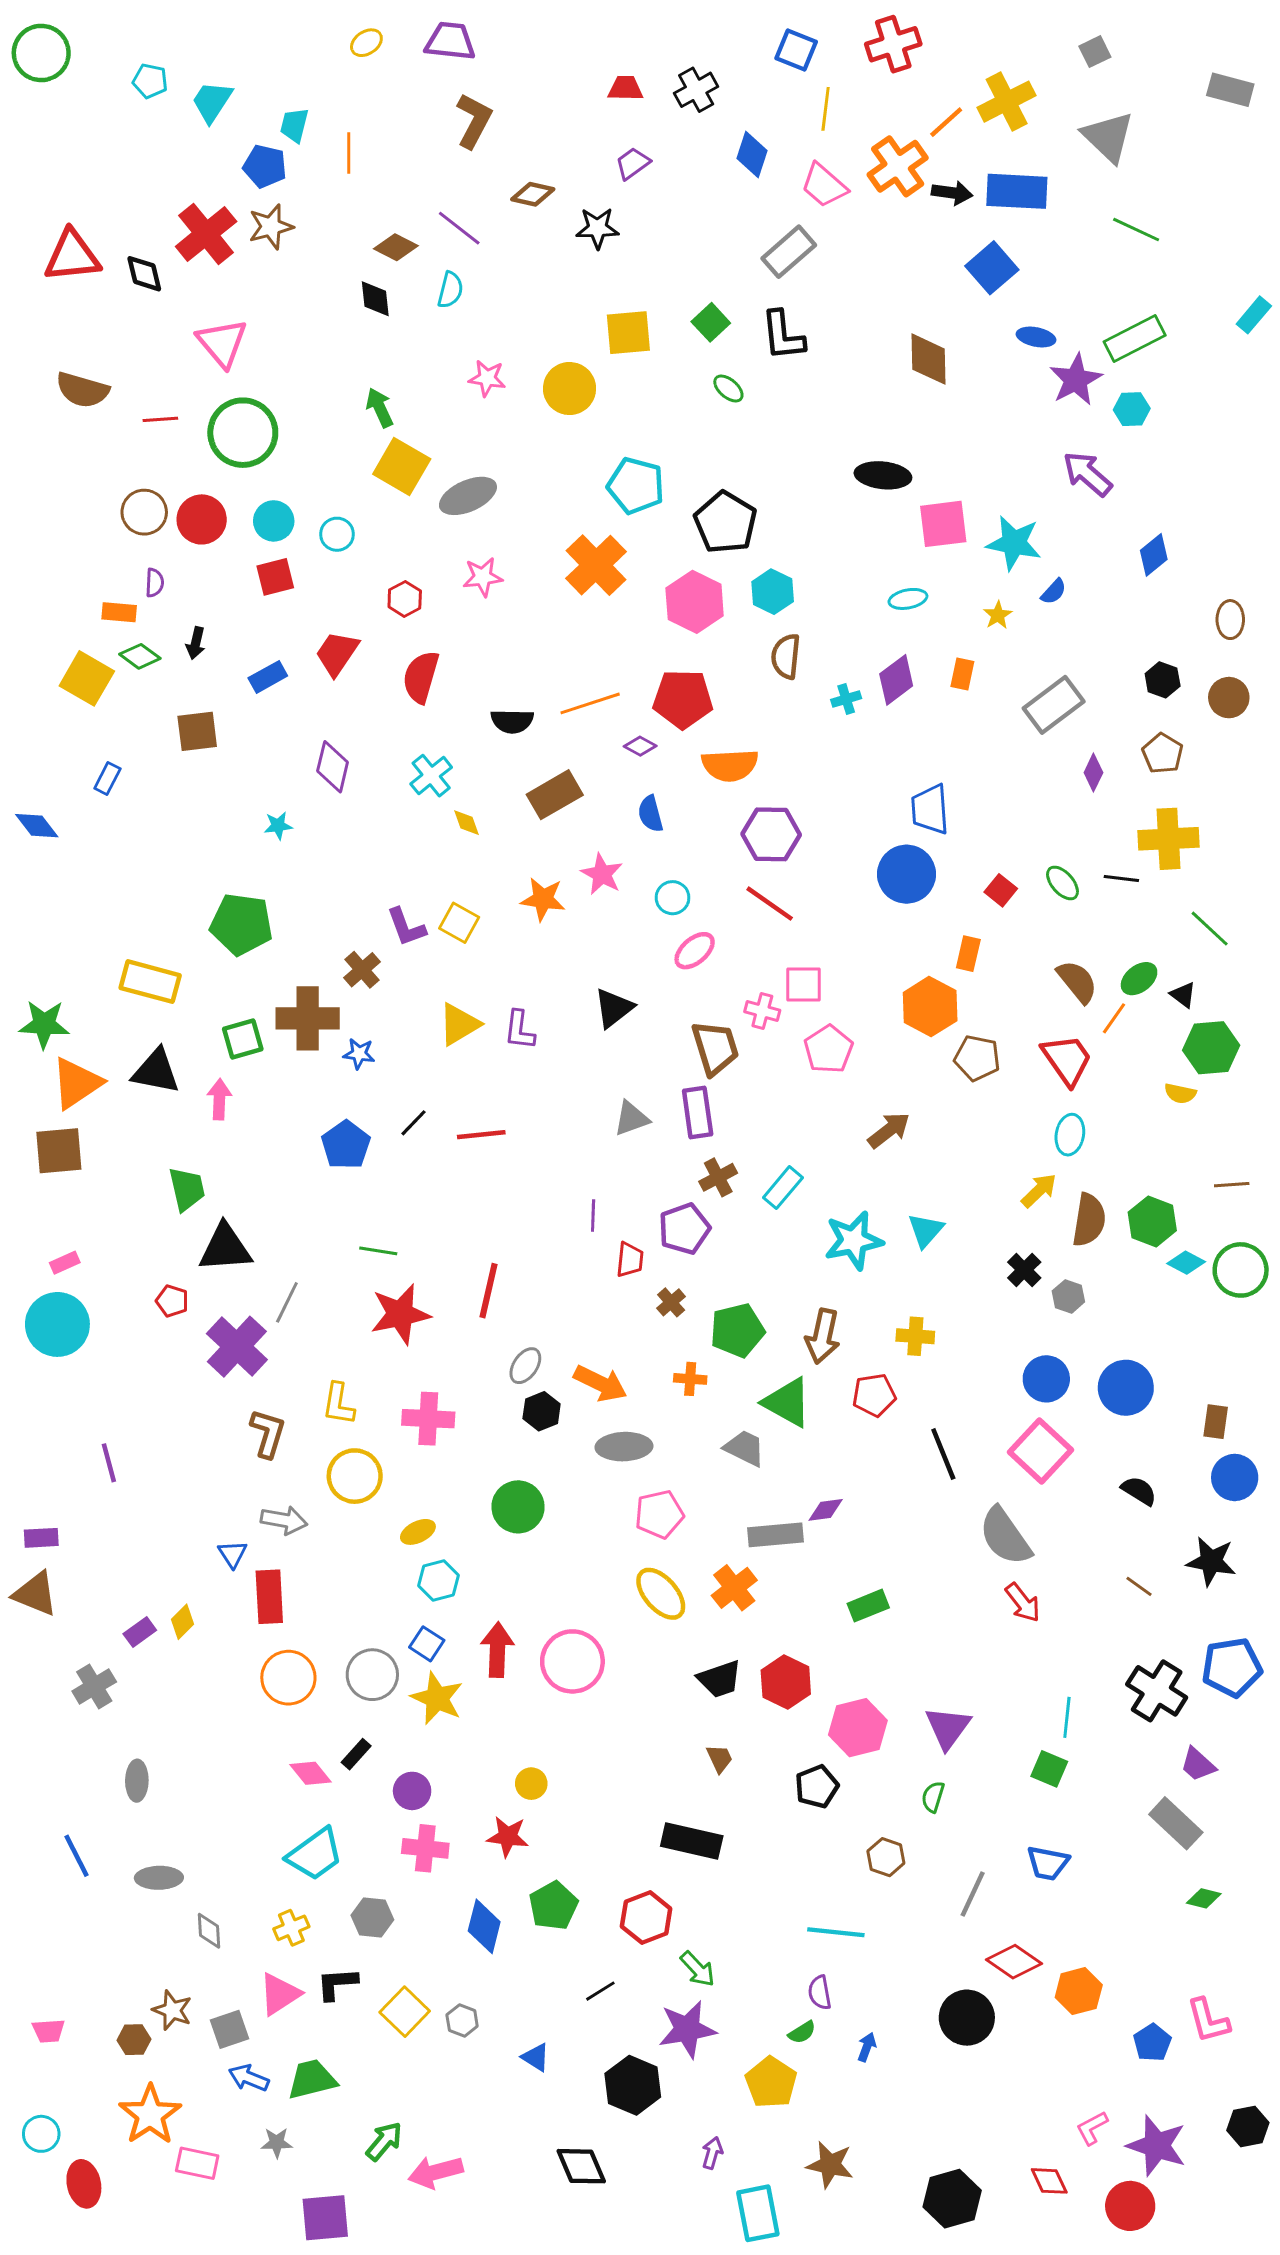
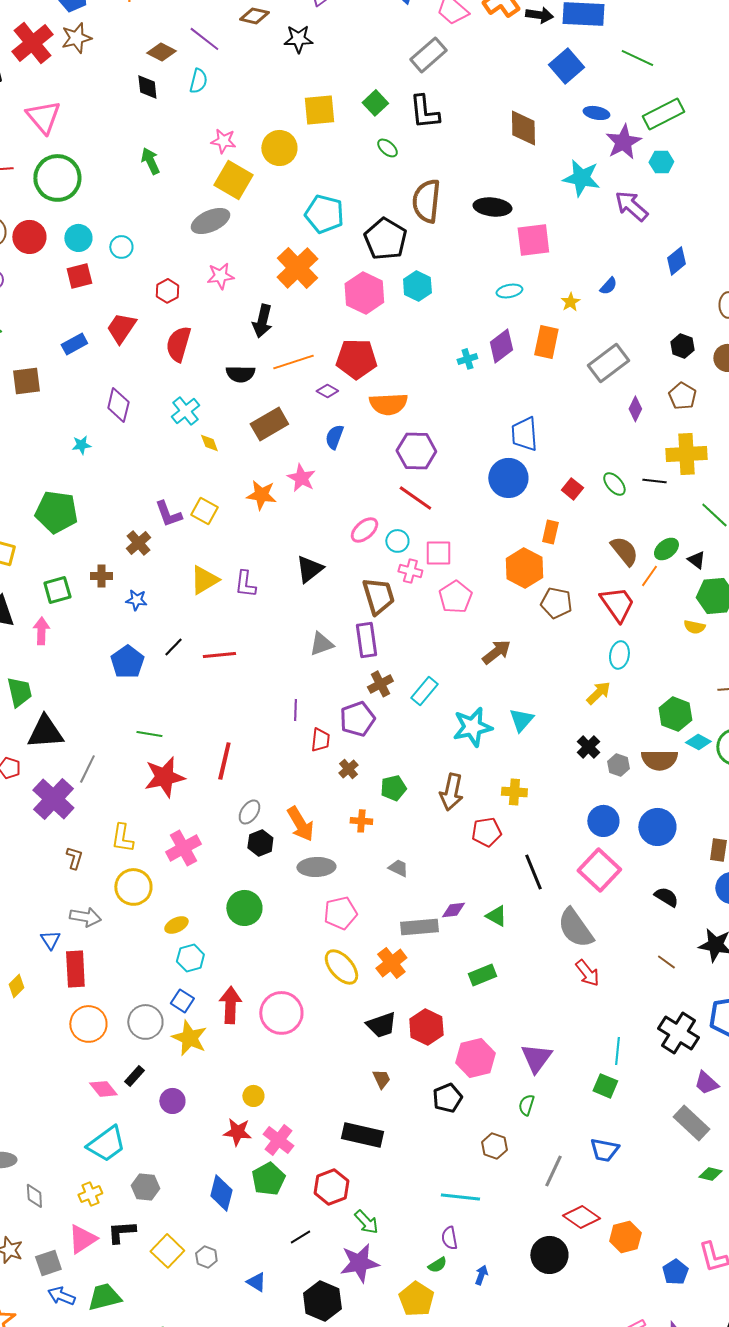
green line: (1136, 230) -> (637, 58), moved
yellow square: (402, 467) -> (233, 180), moved
cyan star: (1014, 543) -> (581, 178), moved
black arrow: (196, 643) -> (262, 321), moved, size x1.5
brown semicircle: (786, 656) -> (426, 201), moved, size x1.4
orange rectangle: (962, 674) -> (546, 342), size x1.5
blue semicircle: (650, 814) -> (334, 437), turned 35
cyan circle: (673, 898) -> (397, 541), moved
brown cross: (308, 1018) -> (101, 576), size x0.5
brown semicircle: (1089, 1220) -> (659, 760), moved, turned 81
green pentagon: (737, 1330) -> (393, 788), size x0.7
orange arrow: (600, 1383) -> (300, 824), turned 33
green triangle: (787, 1402) -> (496, 916), moved, size x0.6
pink cross: (428, 1419) -> (183, 848), turned -32
brown L-shape: (268, 1433) -> (74, 858), size x0.7
gray trapezoid: (745, 1448) -> (398, 868), size x0.7
pink cross: (425, 1848) -> (278, 1140), moved, turned 32

